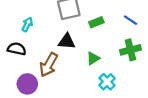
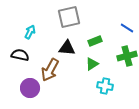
green rectangle: (96, 22) -> (95, 41), moved
cyan cross: (107, 82) -> (105, 86), turned -35

